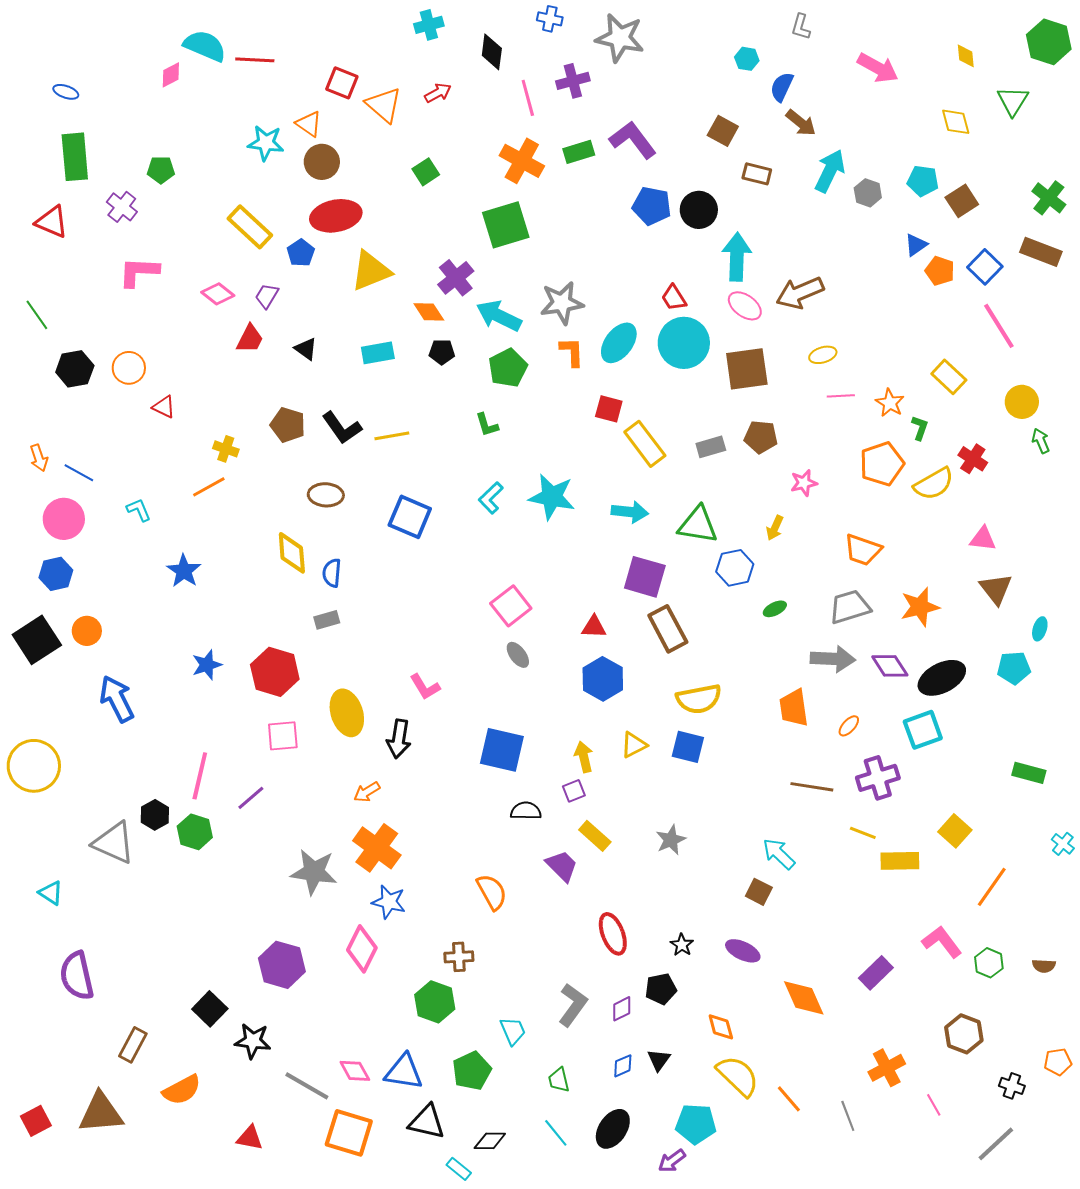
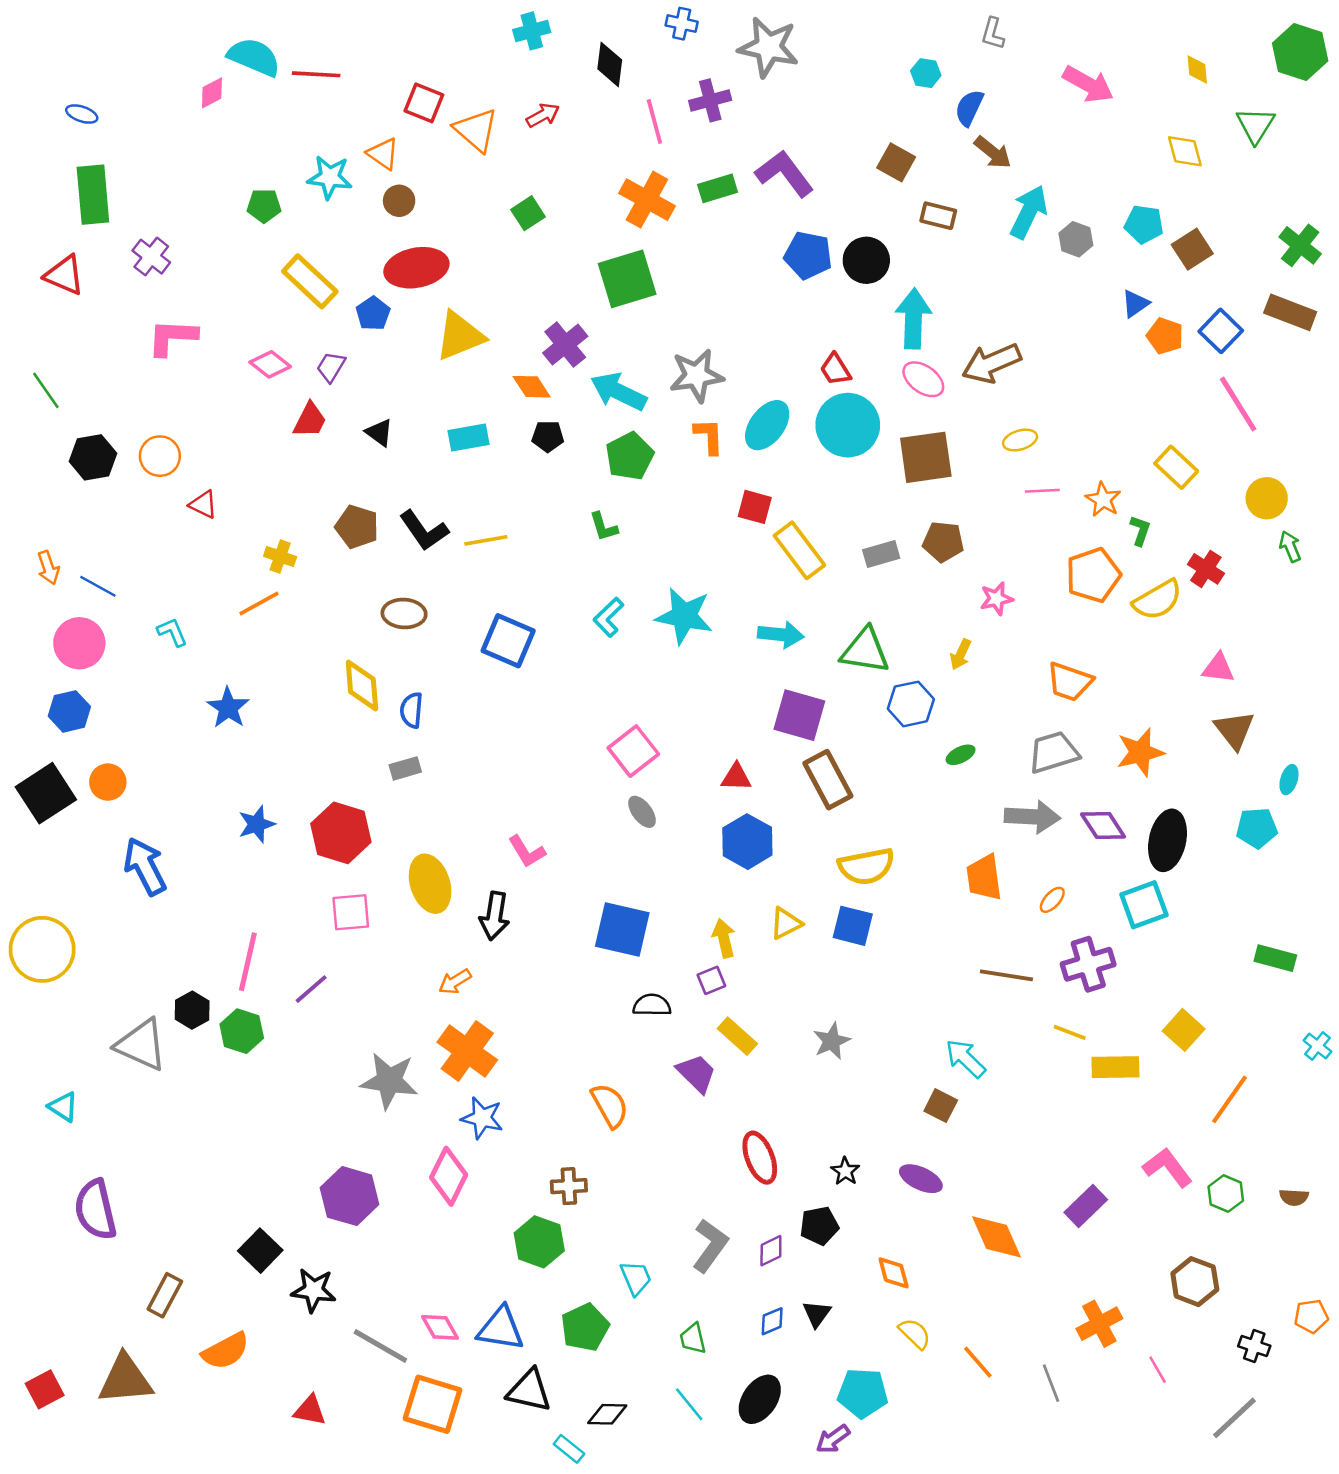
brown circle: (322, 162) -> (399, 201), size x0.7
green pentagon: (161, 170) -> (264, 206), moved
black ellipse: (942, 678) -> (1168, 840), turned -51
yellow semicircle: (738, 1076) -> (915, 1334), size x0.6

